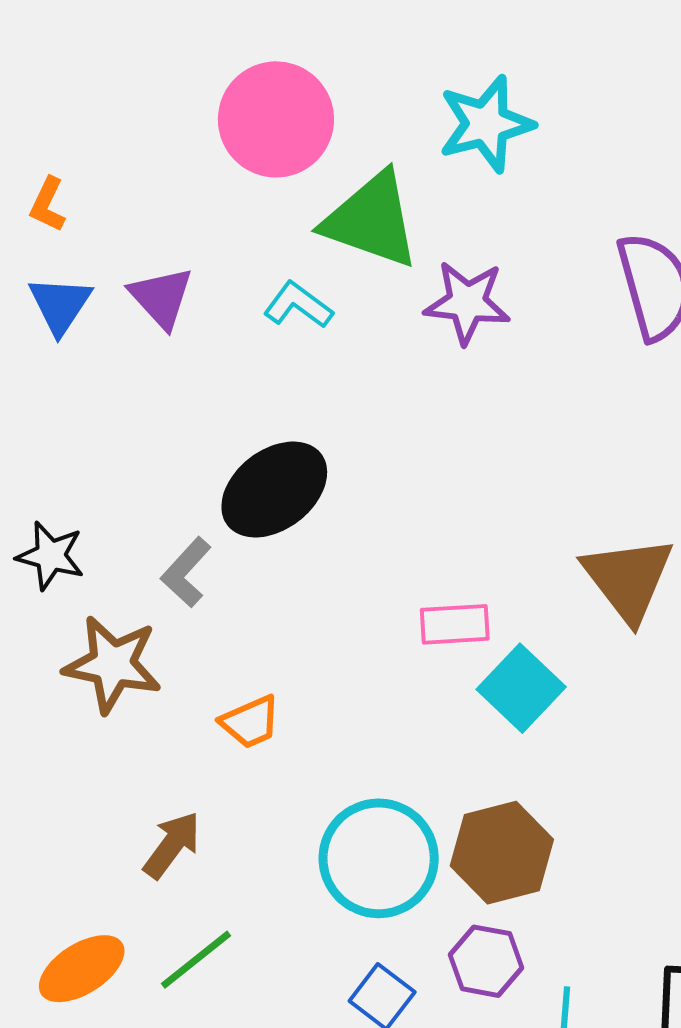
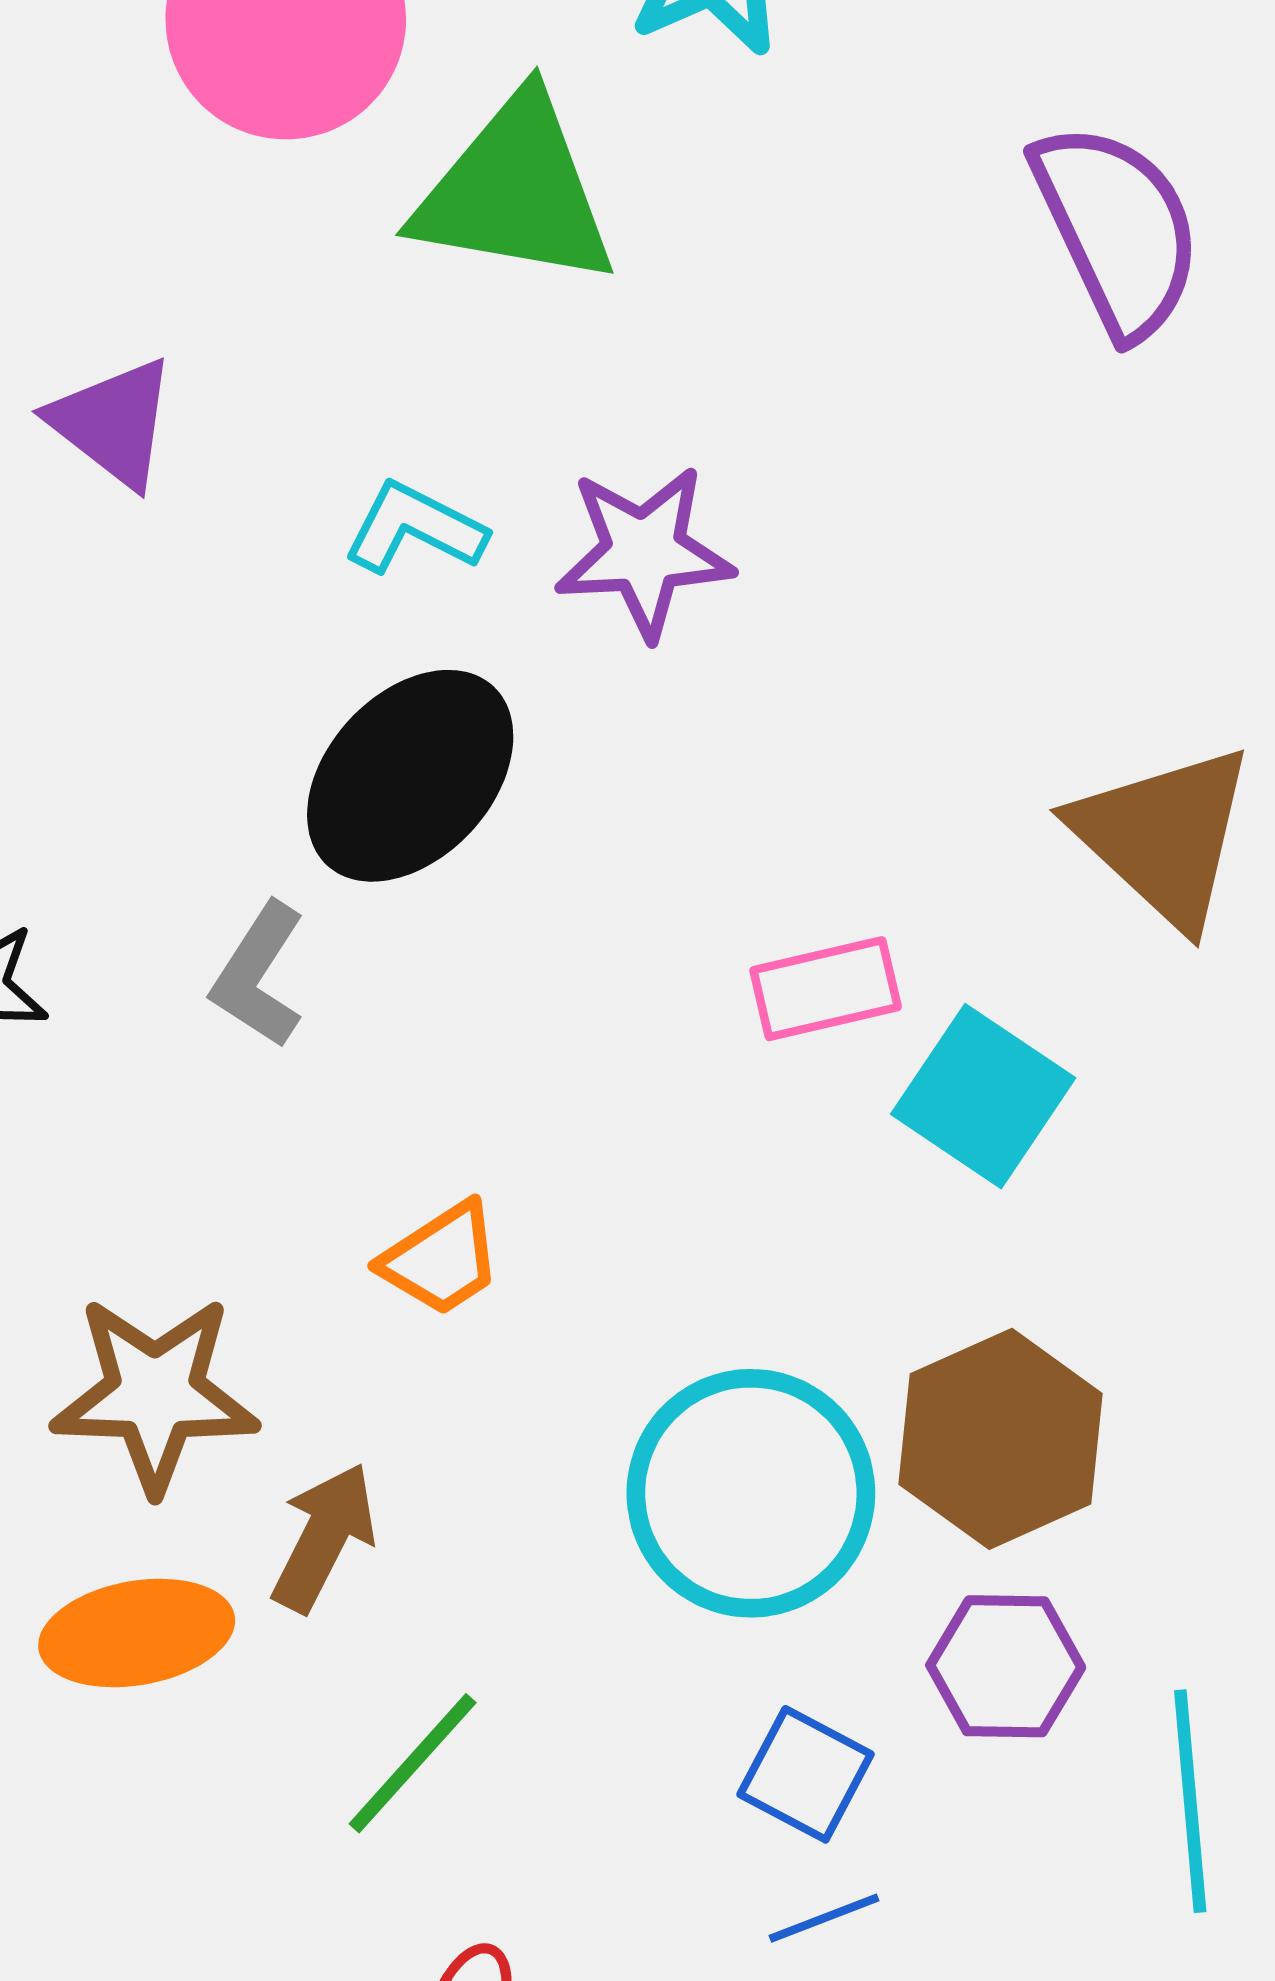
purple star: (467, 303) -> (644, 552), moved
cyan L-shape: (298, 305) -> (415, 528), moved
brown star: (113, 664) -> (155, 1394), moved
orange ellipse: (82, 969) -> (137, 1633), moved, turned 32

